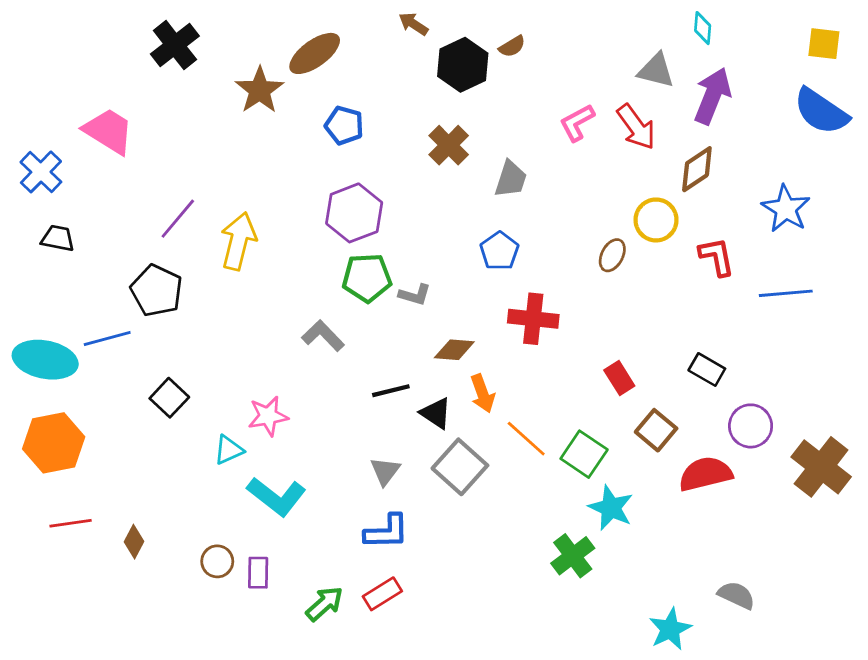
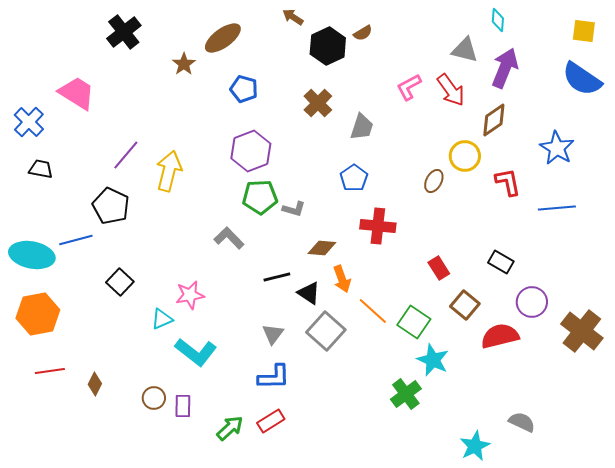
brown star: (260, 90) -> (184, 64), size x0.7

